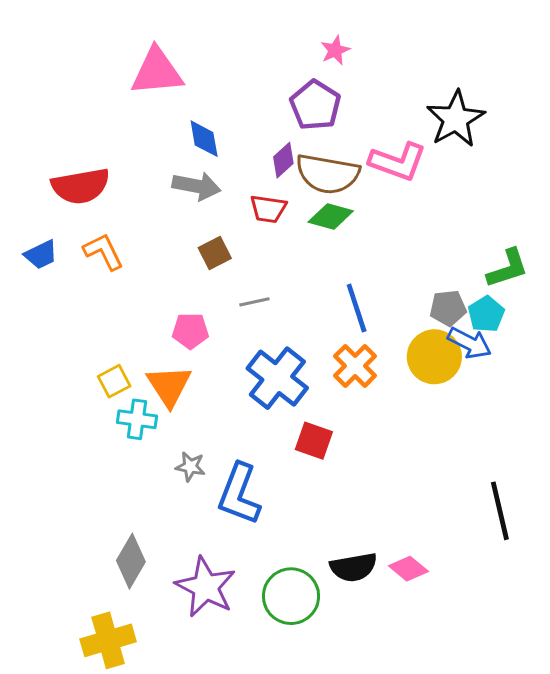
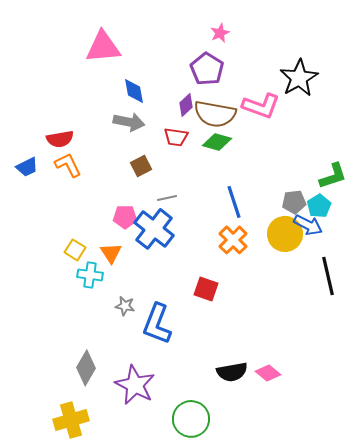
red semicircle: (81, 186) -> (60, 139), moved, size x0.7
blue cross: (277, 378) -> (154, 229), moved
yellow square: (114, 381) -> (75, 250), turned -30
orange triangle: (169, 386) -> (111, 253), size x0.7
black line: (500, 511) -> (328, 276), moved
green circle: (291, 596) -> (191, 419), moved

